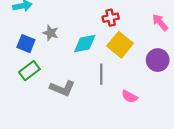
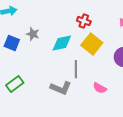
red cross: (111, 18) -> (84, 21), turned 32
green rectangle: (29, 71) -> (15, 84), moved
gray L-shape: (62, 88) -> (61, 88), moved

